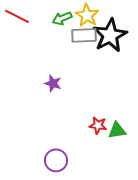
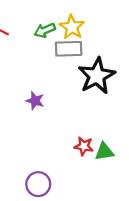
black star: (110, 35) -> (97, 76), moved

